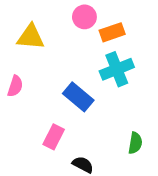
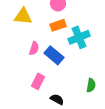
orange rectangle: (112, 32) -> (58, 25), moved
pink semicircle: (15, 86) -> (34, 48), moved

